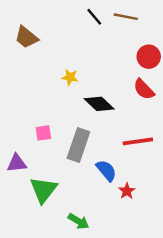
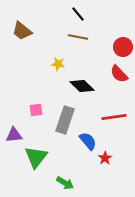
brown line: (126, 17) -> (78, 37), moved

